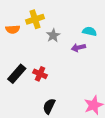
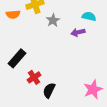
red cross: (40, 74) -> (34, 77), moved, turned 32

